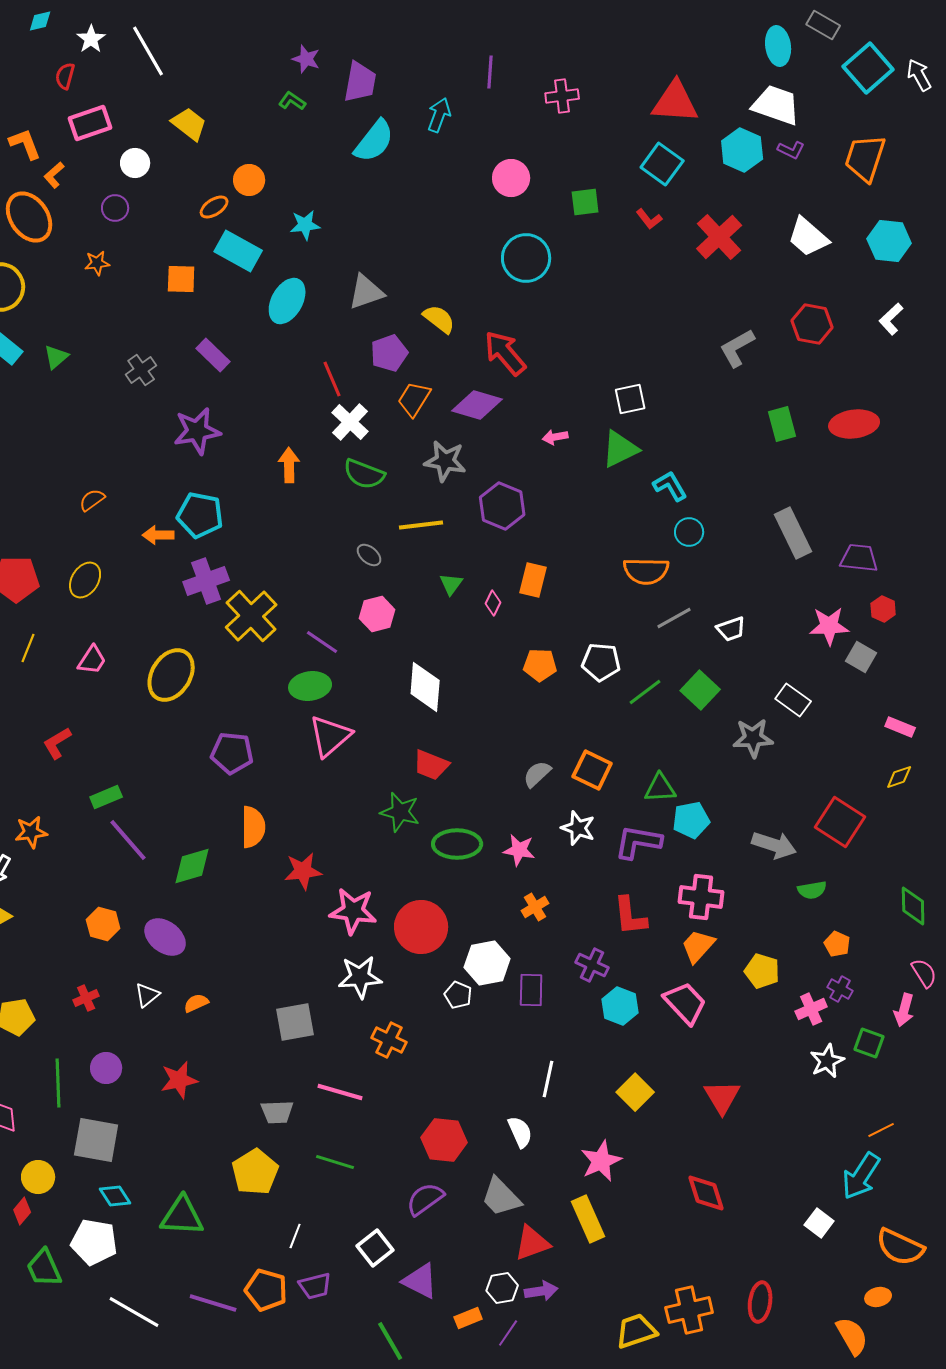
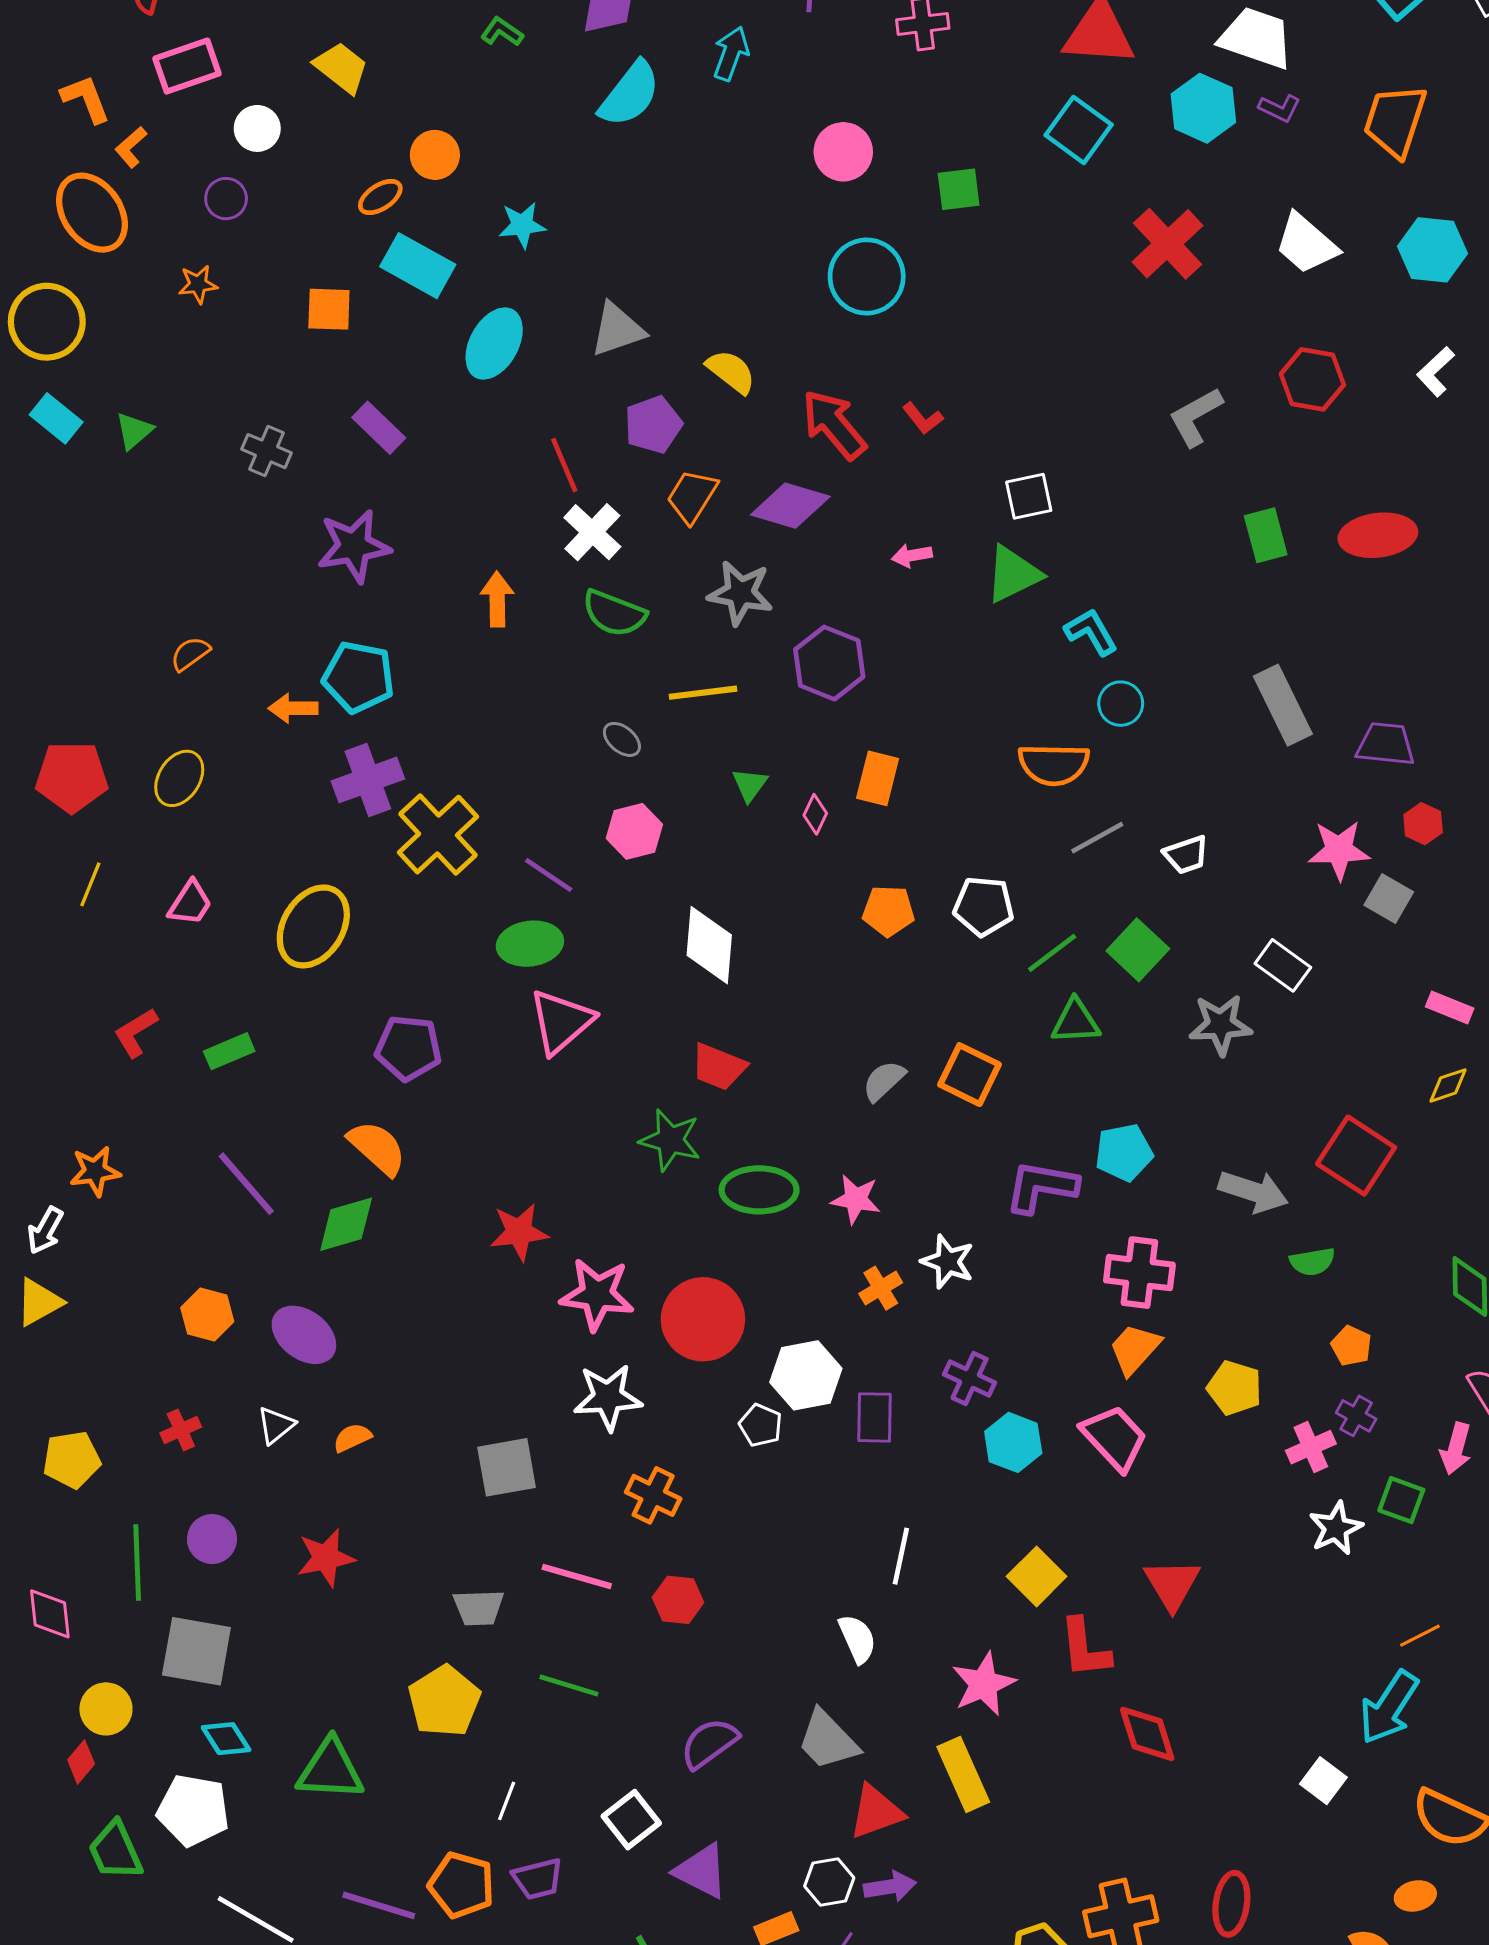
red L-shape: (649, 219) -> (923, 418), moved
gray cross: (141, 370) -> (267, 451), turned -32
green triangle: (660, 788) -> (1076, 1022), moved
green rectangle: (106, 797) -> (229, 1051), moved
orange semicircle: (253, 827) -> (377, 1148), moved, turned -48
white star: (578, 828) -> (948, 1262), moved
red L-shape: (630, 916) -> (1085, 1648), moved
red hexagon: (444, 1140) -> (678, 1600), moved, size x0.7

